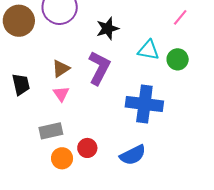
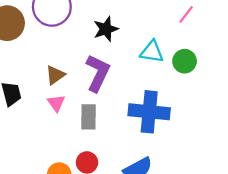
gray rectangle: (51, 131) -> (89, 117), moved, turned -75

